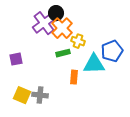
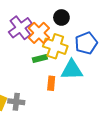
black circle: (56, 13) -> (61, 17), moved
yellow cross: (78, 41) -> (55, 46), size x1.6
blue pentagon: (112, 51) -> (86, 43), moved

